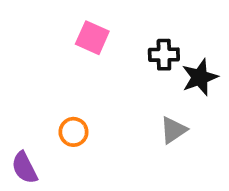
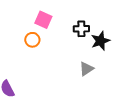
orange circle: (73, 132) -> (32, 40), moved

